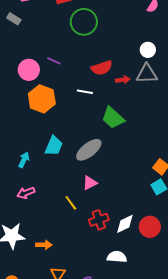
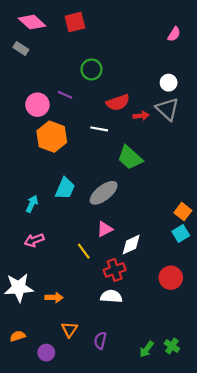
green circle: (84, 22) -> (91, 69), moved, size x0.7
gray triangle: (147, 74) -> (167, 109), turned 45
white diamond: (125, 224) -> (131, 245), moved
white semicircle: (117, 257) -> (111, 296), moved

